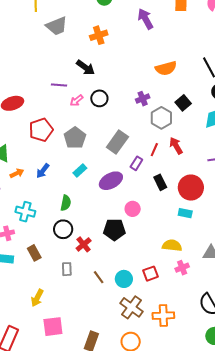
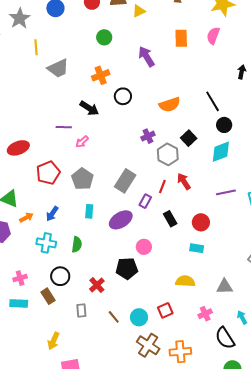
black circle: (99, 98) -> (123, 96), moved
cyan rectangle: (80, 170) -> (89, 211), turned -40
red circle: (191, 188) -> (201, 222), size x0.7
cyan cross: (25, 212) -> (46, 243), moved
black circle: (63, 229) -> (60, 276), moved
pink cross: (182, 268) -> (205, 314), moved

